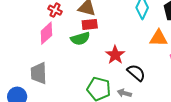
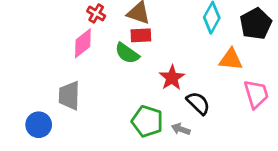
green semicircle: (80, 39) -> (127, 53), turned 48

